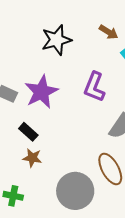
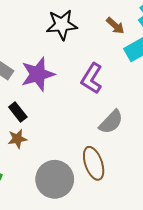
brown star: (32, 158) -> (17, 139), turned -30

